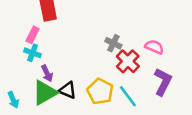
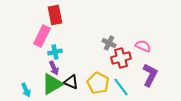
pink rectangle: (33, 35) -> (42, 36), size x1.5
cyan cross: (33, 53) -> (55, 52), moved, turned -32
red cross: (128, 61) -> (121, 58), turned 30

